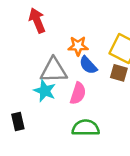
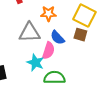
blue semicircle: (88, 65) -> (57, 38), moved
cyan star: (45, 91) -> (35, 63), moved

